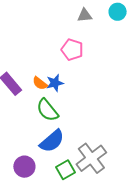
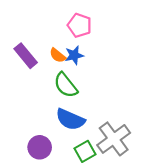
pink pentagon: (72, 50) -> (79, 25), moved
blue semicircle: (52, 141) -> (70, 119), turned 64

